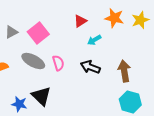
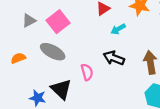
pink semicircle: (58, 63) -> (87, 72), moved

